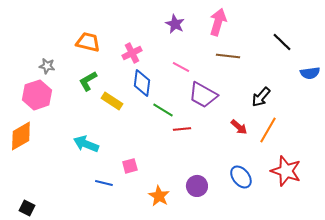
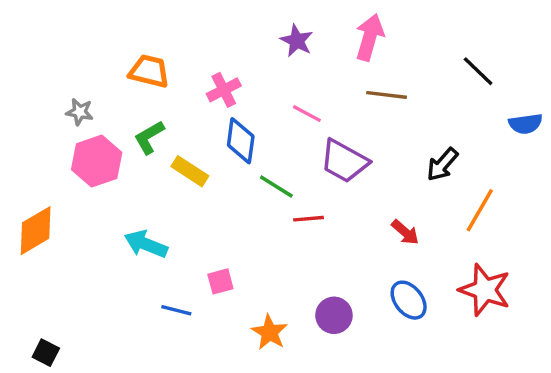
pink hexagon: (37, 95) -> (97, 161), moved
red arrow: (239, 127) -> (405, 232), moved
orange line: (268, 130) -> (480, 210), moved

